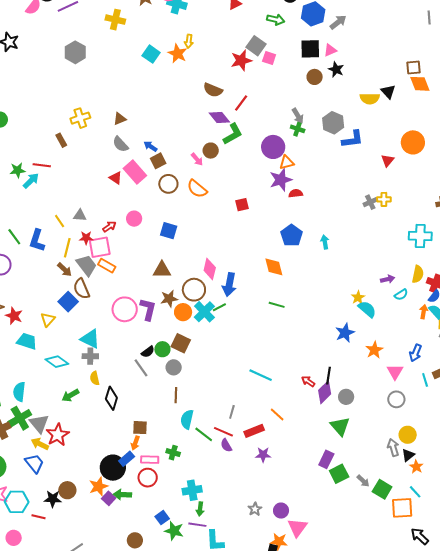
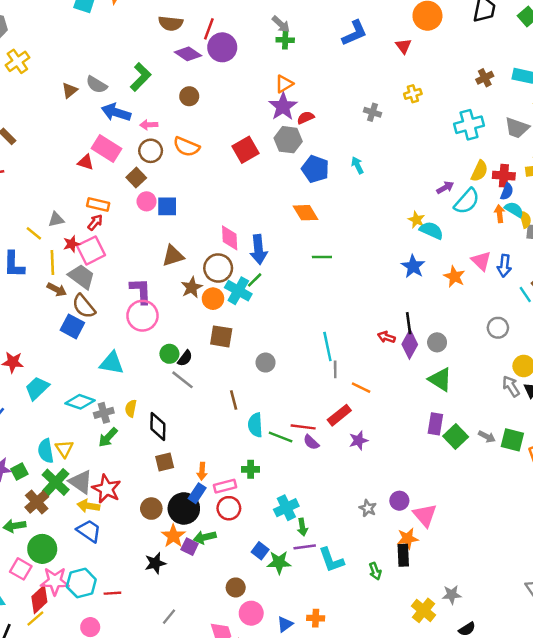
yellow cross: (80, 118) -> (17, 61), moved
gray hexagon: (333, 123) -> (288, 140), moved
green L-shape: (233, 134) -> (141, 77), moved
gray semicircle: (120, 144) -> (97, 85), moved
blue arrow: (151, 146) -> (116, 112), size x1.6
purple circle: (273, 147) -> (222, 47), moved
pink arrow: (197, 159) -> (149, 125), moved, turned 144
brown square: (158, 161) -> (136, 178), moved
gray cross: (370, 202) -> (372, 112), moved, turned -32
red square: (242, 205) -> (246, 150), size x1.5
pink circle: (134, 219) -> (147, 201), moved
orange rectangle: (107, 266) -> (98, 205), moved
yellow semicircle: (418, 274) -> (479, 171), turned 30
cyan semicircle: (401, 295) -> (467, 201), size x1.6
purple L-shape: (148, 309) -> (141, 291), moved
yellow triangle: (48, 319) -> (64, 449), moved
cyan trapezoid: (27, 341) -> (37, 388), turned -45
green circle: (162, 349) -> (169, 354), moved
gray cross: (90, 356) -> (104, 413), moved
gray circle: (174, 367) -> (266, 363), moved
pink triangle: (395, 372) -> (481, 261), moved
cyan line: (261, 375) -> (327, 346), turned 70
yellow semicircle: (95, 378) -> (131, 408), turned 40
gray line: (232, 412) -> (335, 369), moved
brown square: (140, 428) -> (165, 462), moved
brown circle: (67, 490) -> (151, 509), moved
black star: (53, 499) -> (155, 563), moved

